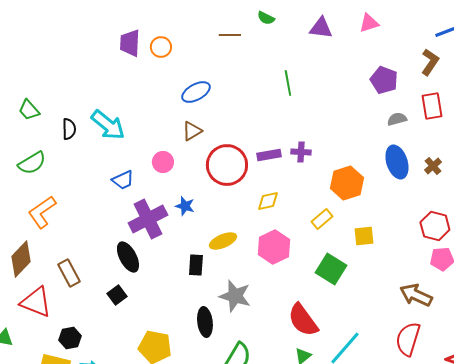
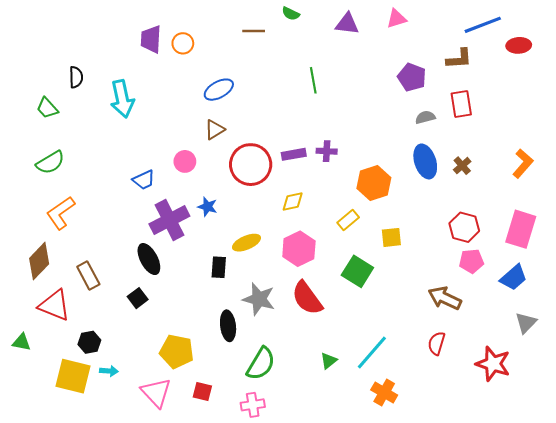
brown L-shape: (430, 62) -> (459, 59), turned 52
cyan arrow: (108, 125) -> (122, 99), moved, turned 39
black semicircle: (69, 129) -> (76, 77), moved
red semicircle: (303, 320) -> (307, 298), moved
red semicircle: (408, 339) -> (437, 343), size x0.7

